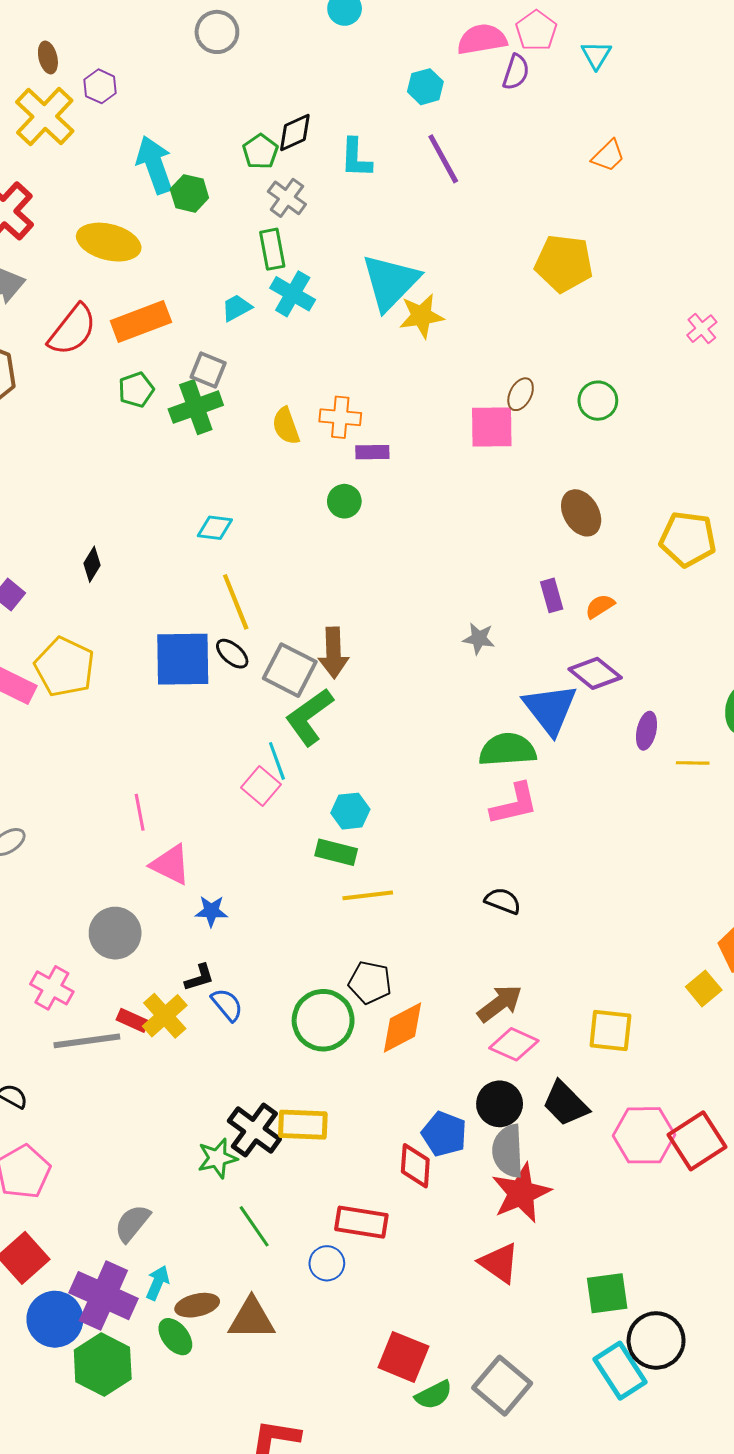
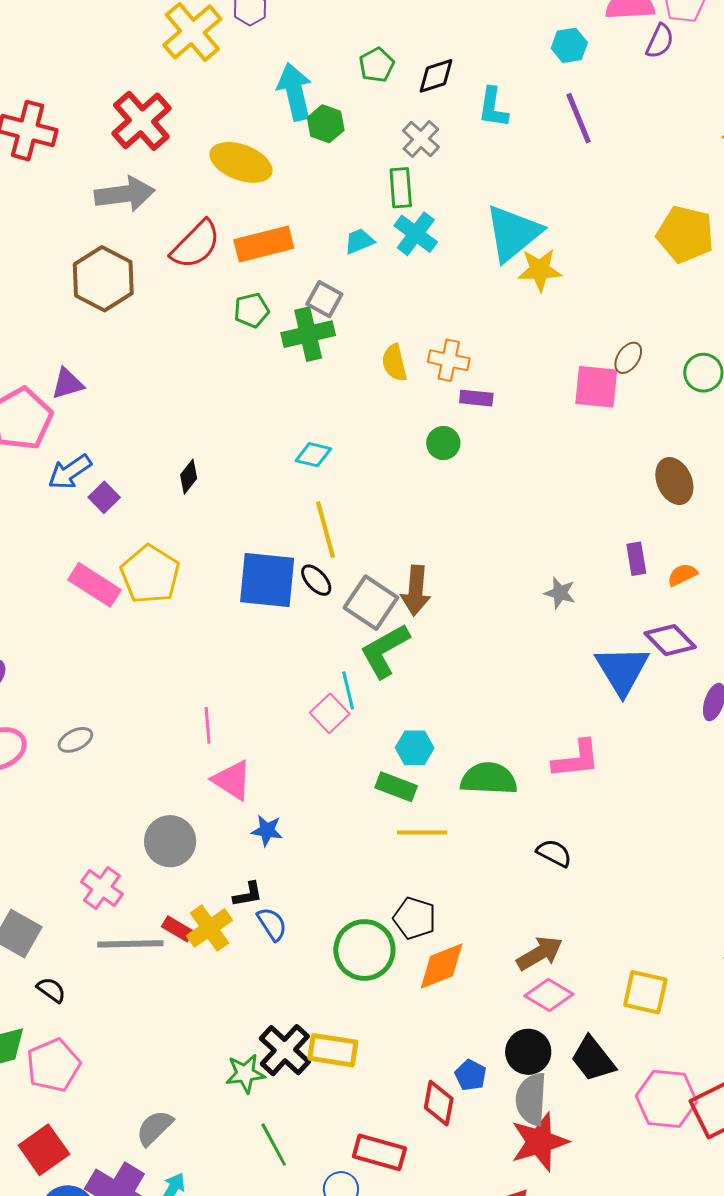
green pentagon: (260, 151) -> (377, 65), moved
green semicircle: (508, 750) -> (489, 779), moved
blue pentagon: (444, 1134) -> (471, 1075), size x0.7

